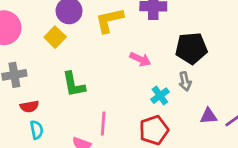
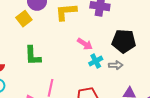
gray arrow: (185, 81) -> (116, 65), turned -88
cyan cross: (160, 96) -> (96, 61), moved

